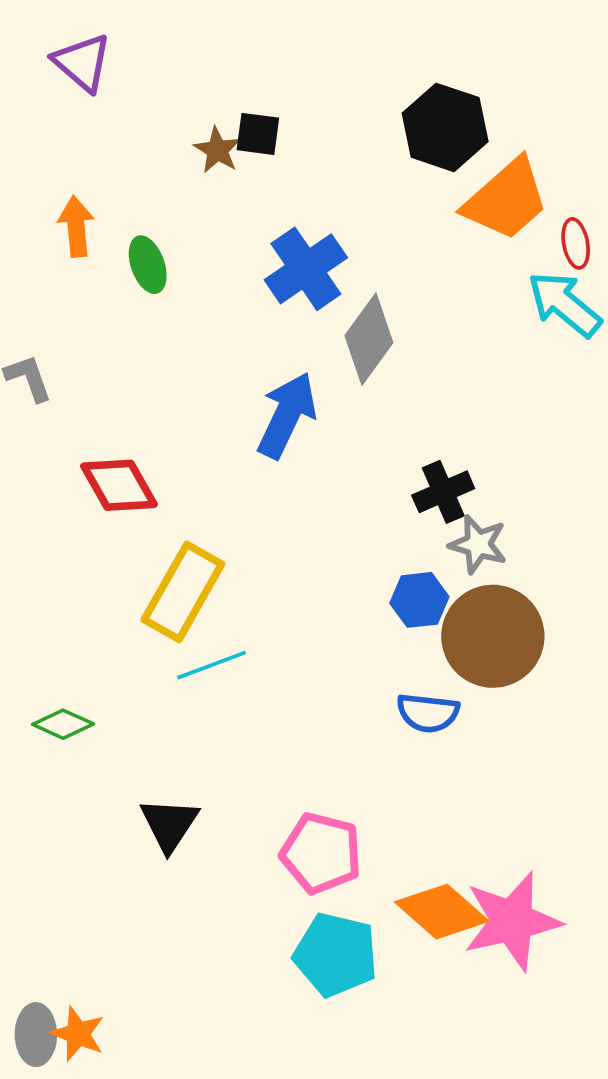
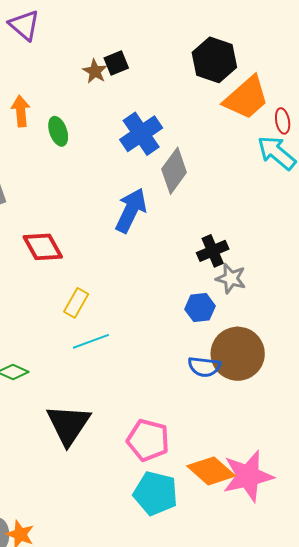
black square: (258, 134) -> (116, 63), turned -30
yellow rectangle: (183, 592) -> (76, 303), size x0.6
brown circle: (493, 636) -> (238, 354), moved
black triangle: (169, 824) -> (68, 425), size x1.4

